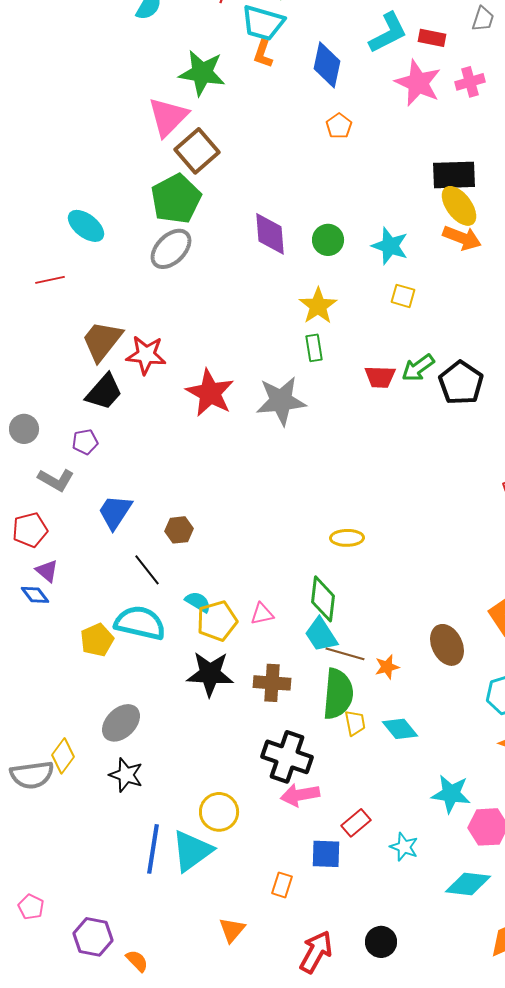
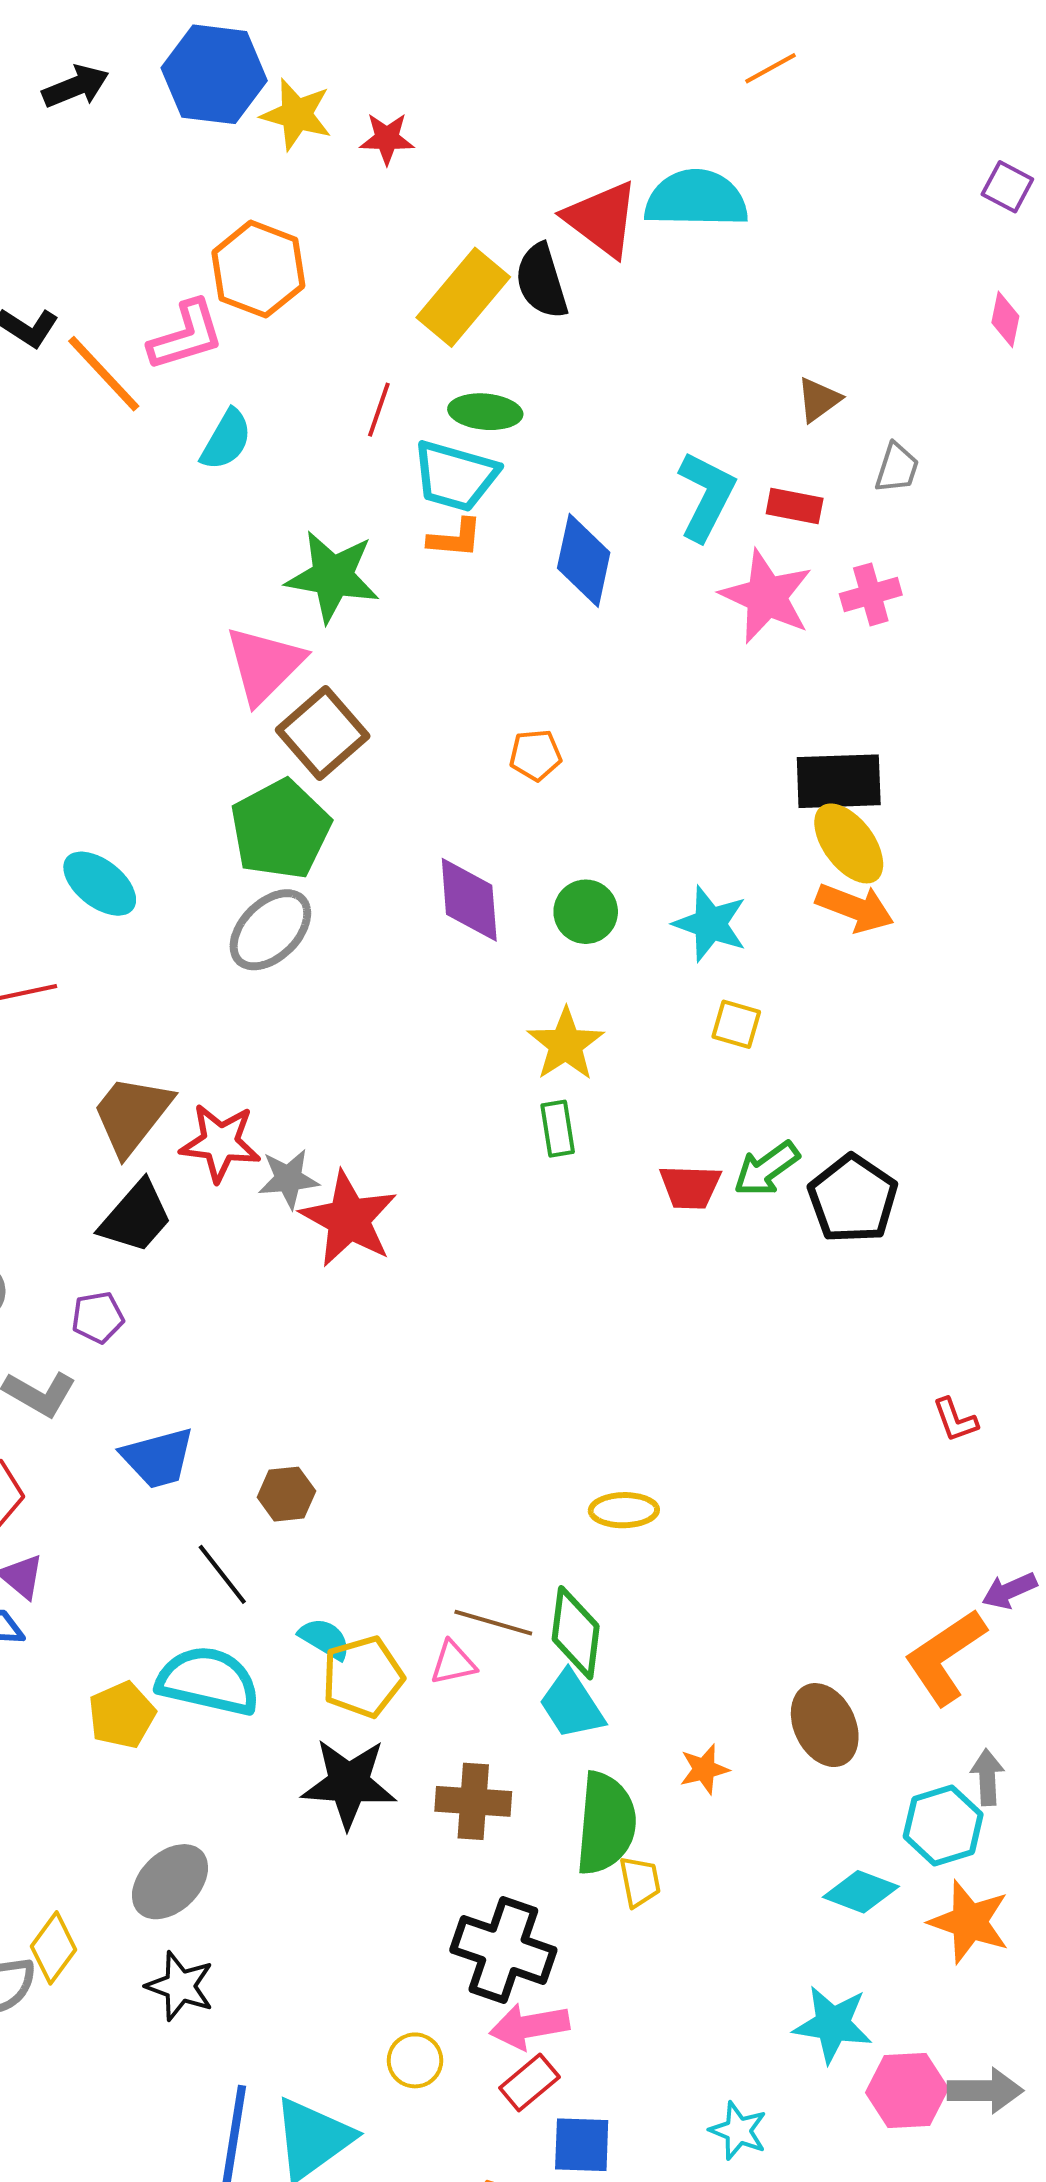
cyan L-shape: (388, 33) -> (706, 496), turned -36
orange L-shape: (263, 54) -> (455, 538), turned -104
orange pentagon: (339, 126) -> (535, 755), moved, turned 30
gray star: (281, 401) -> (288, 1179), moved, size x0.6
blue trapezoid: (115, 512) -> (158, 1458), turned -138
brown line: (345, 654) -> (493, 1623), moved
cyan diamond: (400, 729) -> (861, 1892), moved, turned -30
yellow circle: (219, 812) -> (415, 2060), moved, size x0.7
red rectangle: (356, 823) -> (529, 2083), moved

